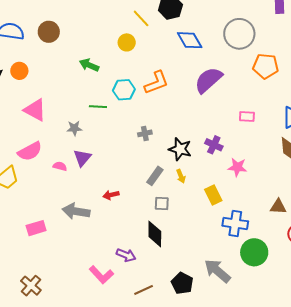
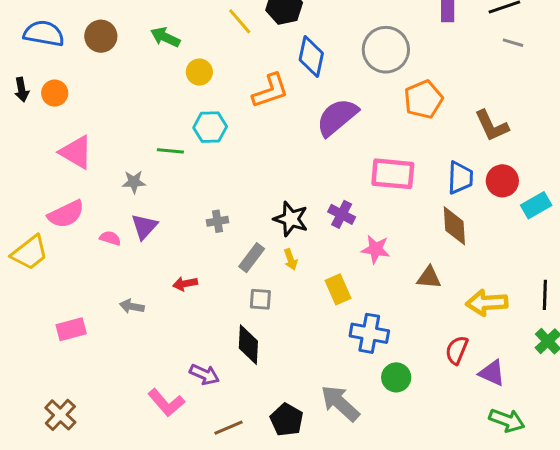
blue diamond: (190, 40) -> (311, 57), turned 40
yellow circle: (127, 42) -> (199, 72), moved
green arrow: (89, 65) -> (165, 37), moved
orange pentagon: (266, 66) -> (423, 99), turned -30
orange L-shape: (156, 83) -> (270, 91), moved
pink rectangle: (247, 116) -> (393, 174), size x1.8
gray cross: (145, 133) -> (218, 221), moved
brown triangle: (278, 207) -> (429, 278), moved
gray arrow: (76, 211) -> (132, 306), size x0.6
green circle: (254, 252) -> (396, 377), size x0.7

